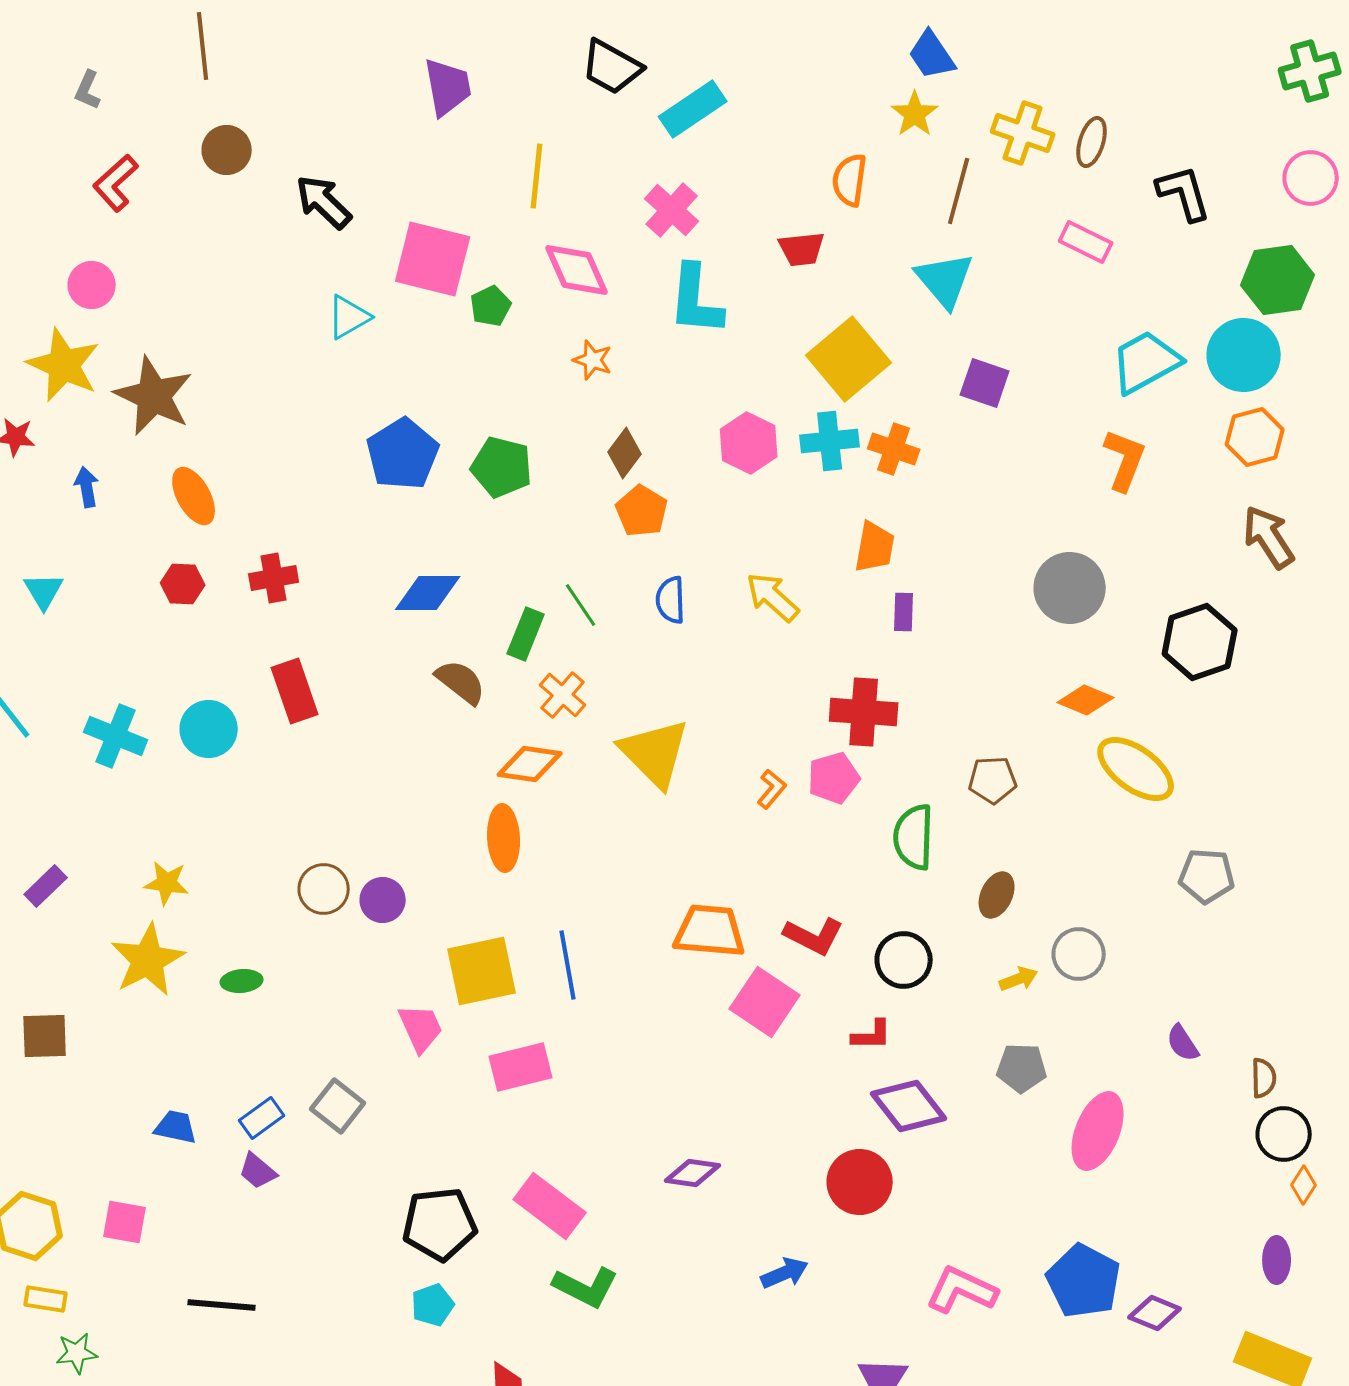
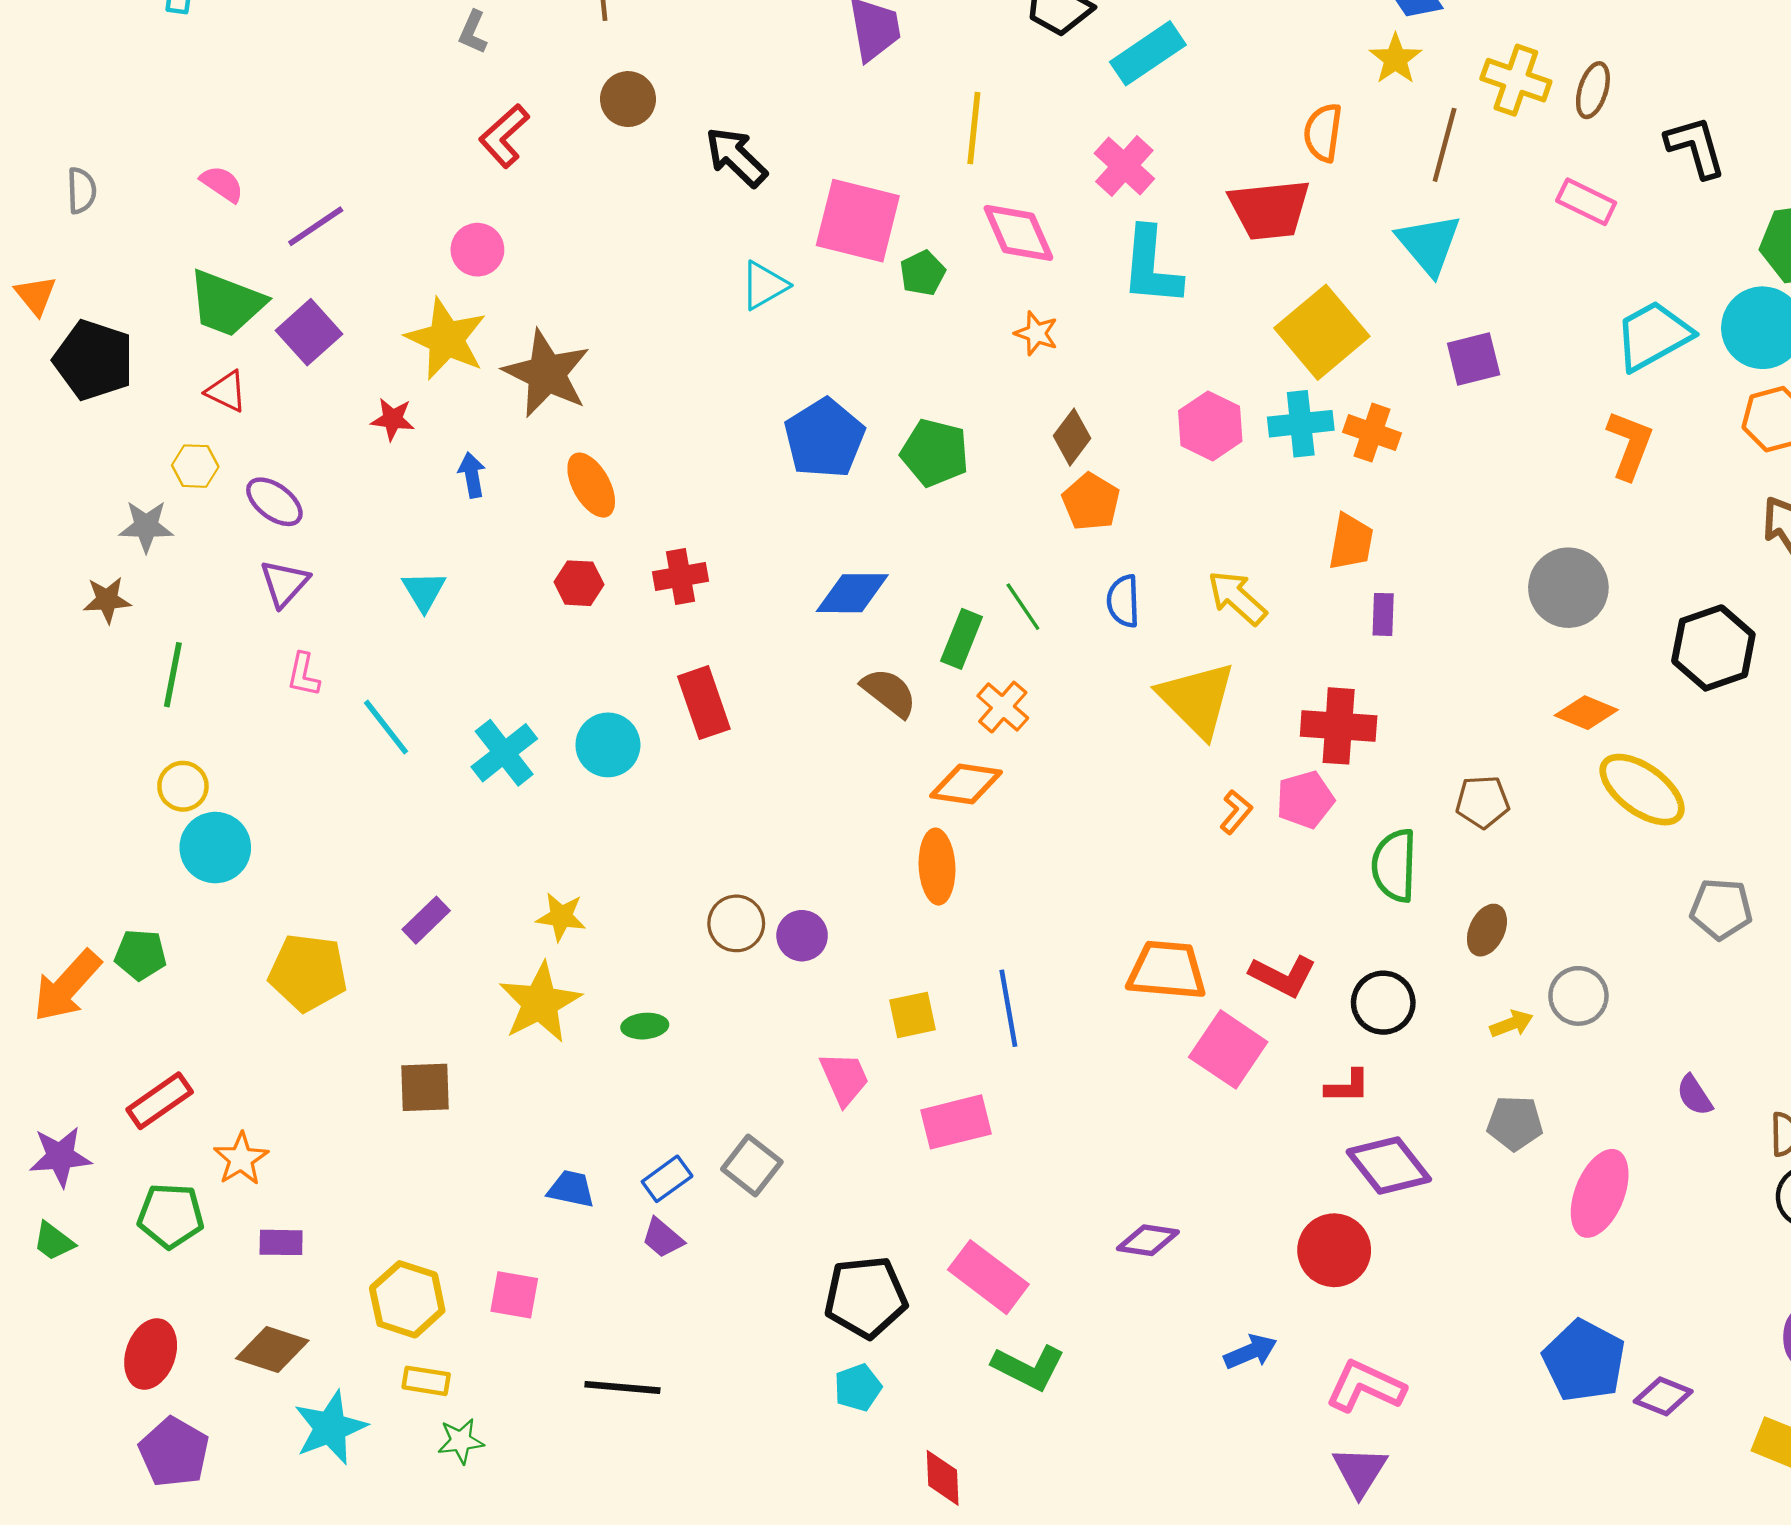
red trapezoid: (802, 249) -> (1269, 210), size x1.6
purple square: (985, 383) -> (1474, 359), turned -33
cyan cross: (116, 736) -> (504, 753), turned 30
yellow triangle: (655, 753) -> (1197, 699), moved
yellow square: (482, 971) -> (912, 1015), size x0.6
pink L-shape: (962, 1290) -> (1365, 1386), moved

